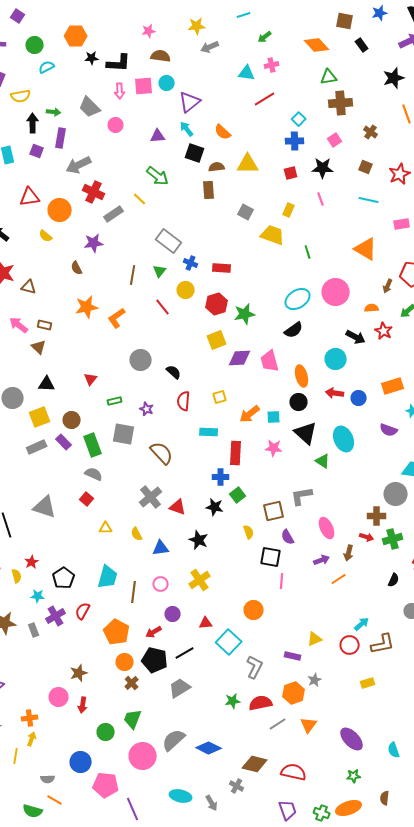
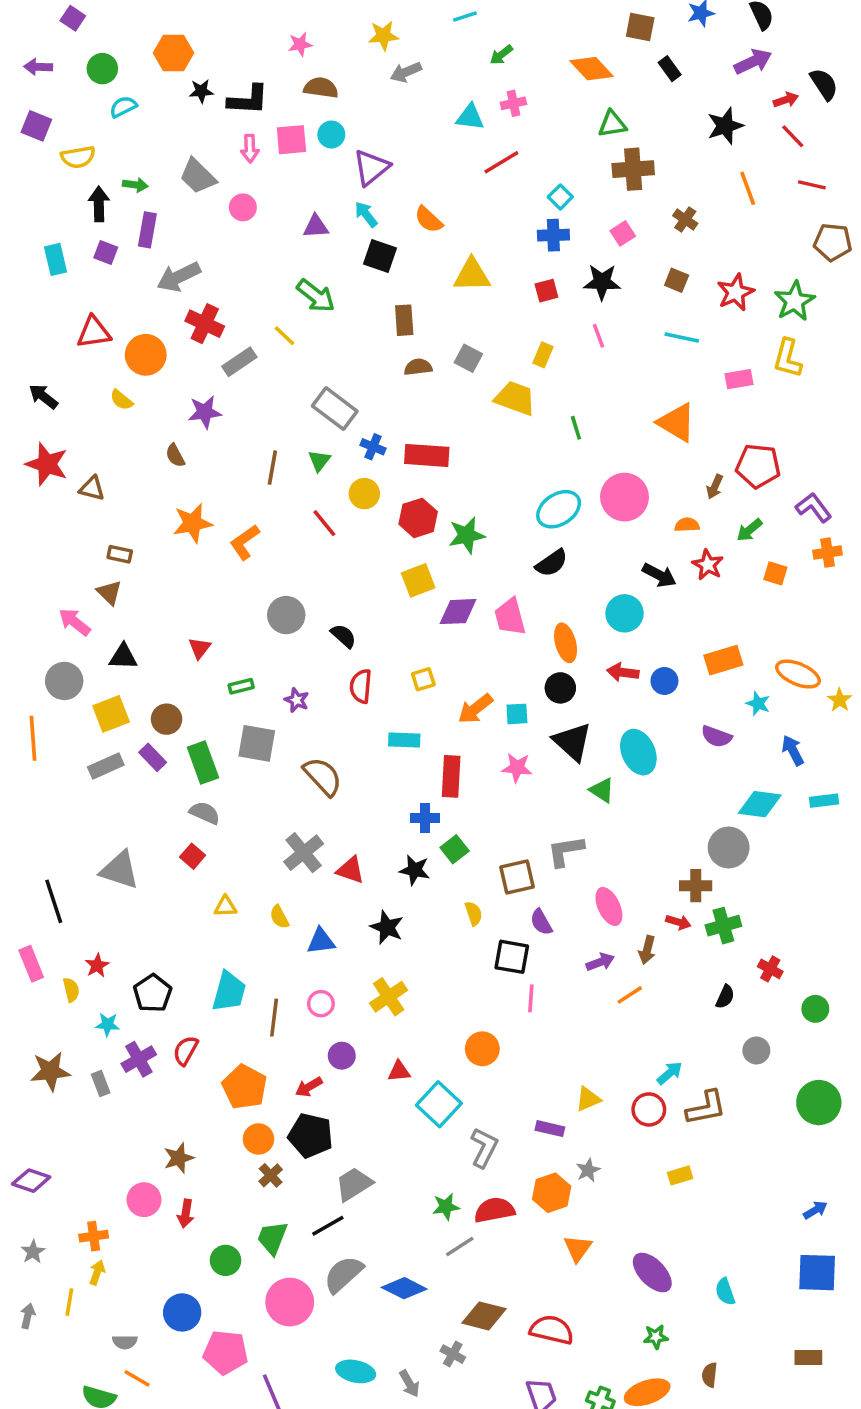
brown semicircle: (217, 167) -> (418, 367), moved
red rectangle: (222, 268) -> (427, 455), size x1.4
pink arrow: (19, 325) -> (75, 622), moved
black line: (185, 653) -> (328, 1226), moved
gray line: (278, 724) -> (460, 1247), moved

